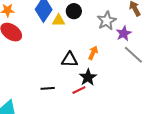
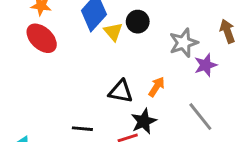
yellow triangle: (58, 20) -> (113, 32), turned 40
gray line: (133, 55) -> (200, 117), moved

